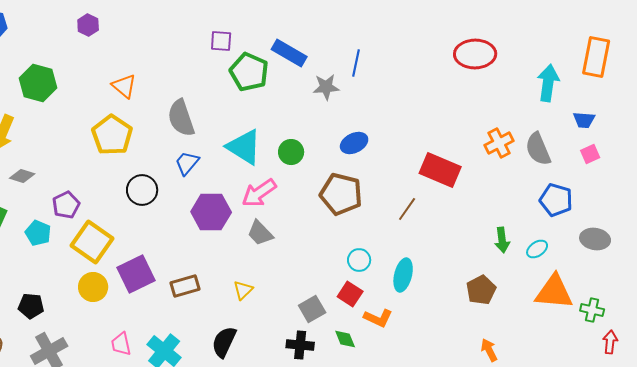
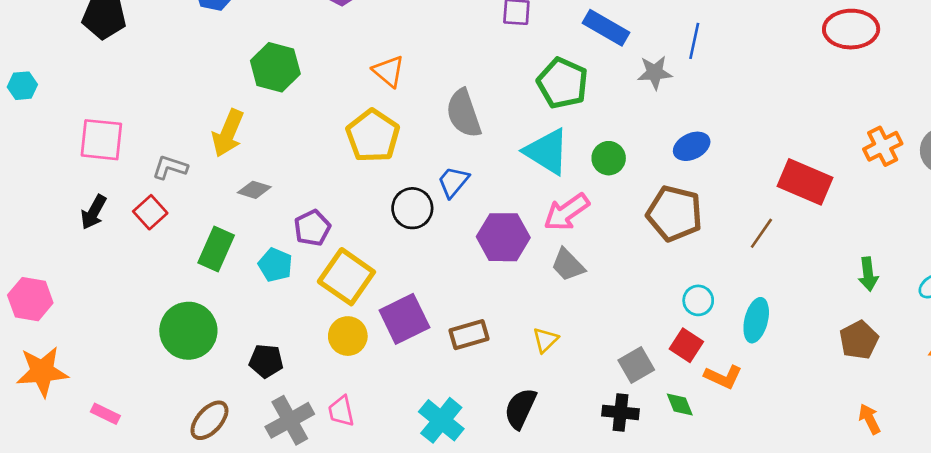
green pentagon: (249, 72) -> (563, 83), moved
blue trapezoid: (187, 163) -> (453, 182), moved
green arrow: (502, 240) -> (868, 274), moved
pink trapezoid: (121, 344) -> (341, 411), moved

